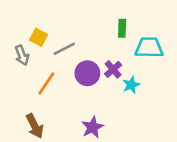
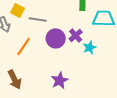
gray line: (64, 49) -> (38, 19), turned 36

